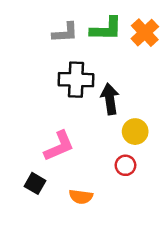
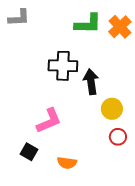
gray L-shape: (65, 33) -> (19, 18), moved
red circle: (125, 165) -> (118, 137), moved

